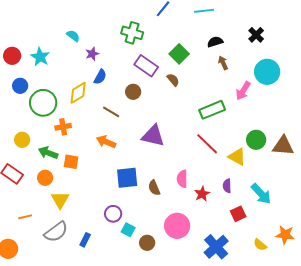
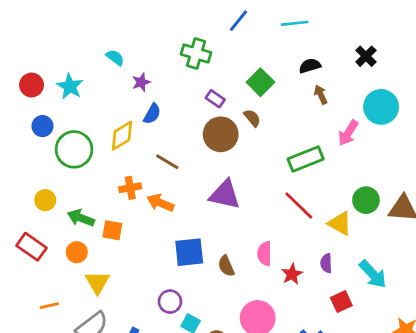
purple rectangle: (146, 66) -> (215, 99), size x0.6
brown circle: (133, 92) -> (221, 134), moved, size x1.6
orange cross: (63, 127) -> (130, 188), moved

